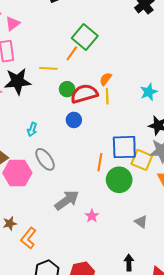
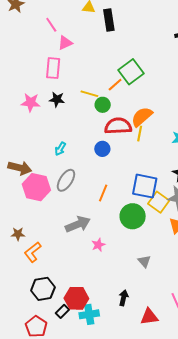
orange semicircle: (106, 79) -> (142, 117), size x1.6
black star: (18, 81) -> (57, 99), size x0.6
green circle: (67, 89) -> (103, 105), moved
gray ellipse: (45, 159) -> (66, 180), turned 55
orange line: (100, 162) -> (103, 193), moved

